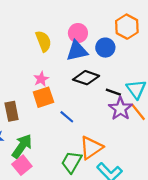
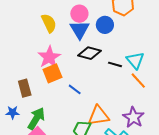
blue triangle: (77, 51) -> (80, 30), turned -45
pink star: (41, 79) -> (49, 57), size x1.6
purple star: (120, 109) -> (133, 117), moved
orange triangle: (91, 148) -> (98, 116), turned 30

